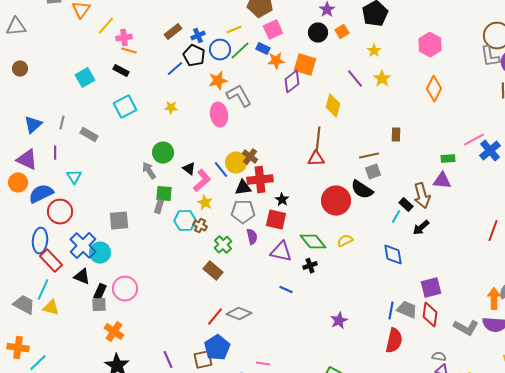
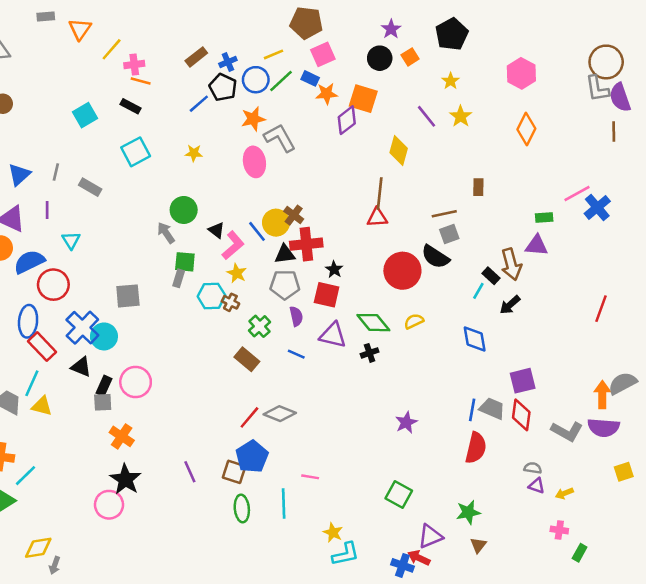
blue line: (286, 290) -> (296, 354), moved
brown square: (203, 360) -> (234, 472), turned 30

